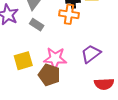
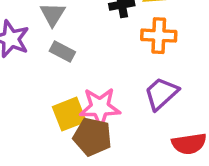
orange cross: (69, 14) -> (159, 36), moved
yellow square: (23, 61) -> (69, 114), moved

